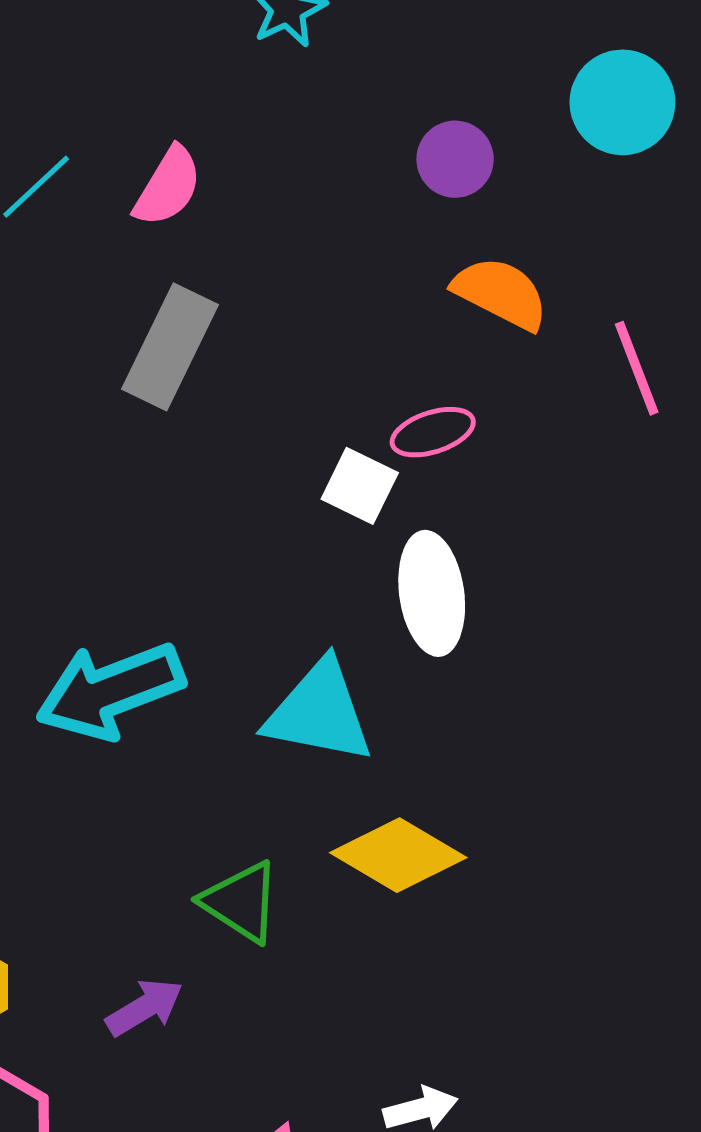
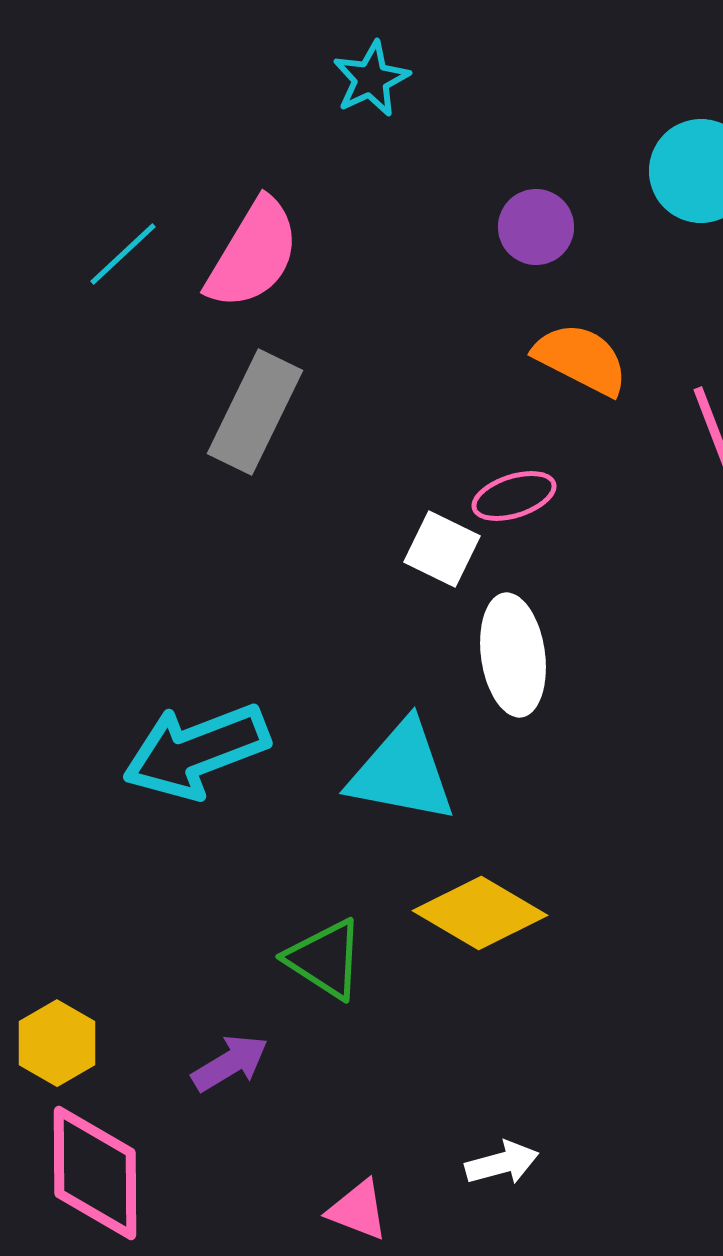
pink semicircle: (168, 187) -> (253, 254), size x1.4

